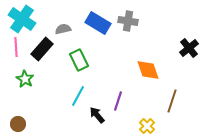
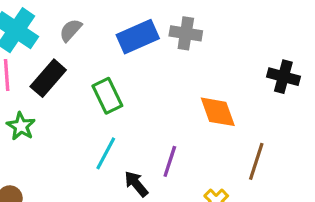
blue rectangle: (98, 23) -> (138, 37), turned -55
gray semicircle: (63, 29) -> (71, 30), moved, turned -35
black cross: (189, 48) -> (283, 77), turned -36

